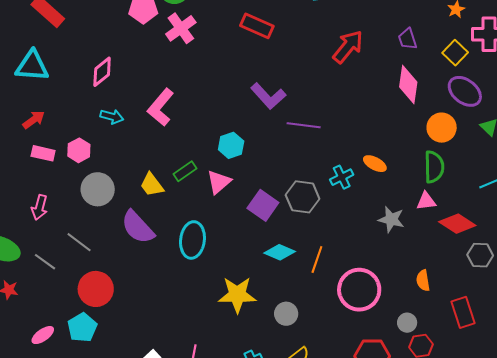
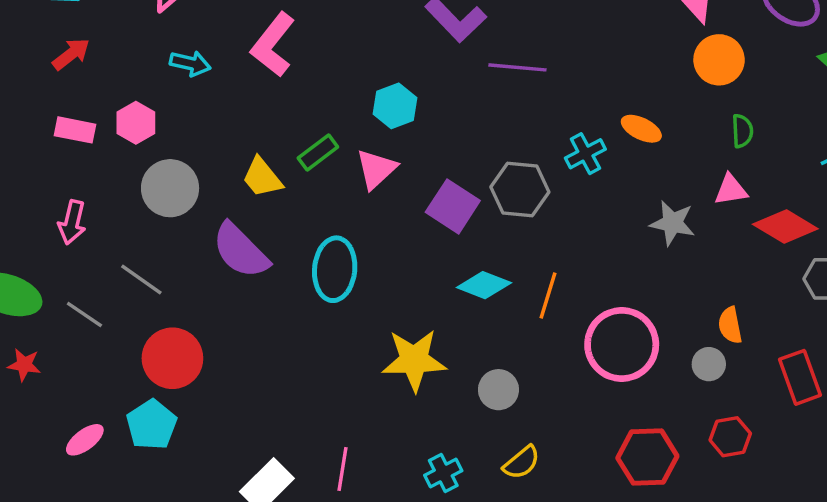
red arrow: (34, 120) -> (71, 54), moved
orange circle: (442, 128) -> (719, 60), moved
green semicircle: (434, 167) -> (742, 131), size x0.6
gray circle: (407, 323) -> (709, 364), moved

